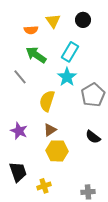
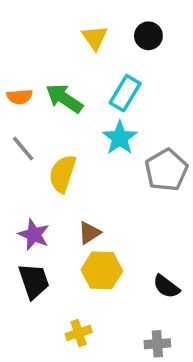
orange semicircle: (31, 30) -> (20, 97), moved
gray line: (20, 77) -> (23, 149), moved
yellow semicircle: (47, 101) -> (62, 174), moved
black semicircle: (93, 137) -> (166, 286), moved
black trapezoid: (18, 172) -> (34, 281), moved

